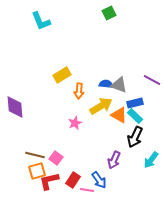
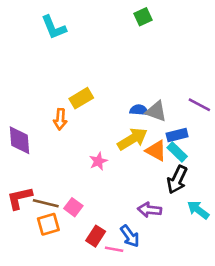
orange arrow: (79, 91) -> (60, 119), moved
purple arrow: (114, 160) -> (150, 210), turned 72
cyan arrow: (151, 160) -> (198, 210), turned 90
red L-shape: (49, 181) -> (20, 198), moved

